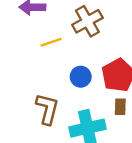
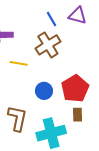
yellow line: (51, 42) -> (19, 63), turned 30

